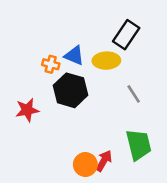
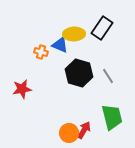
yellow ellipse: (106, 61) -> (74, 34), moved
black hexagon: (71, 90) -> (79, 73), moved

